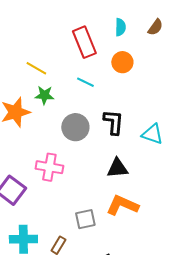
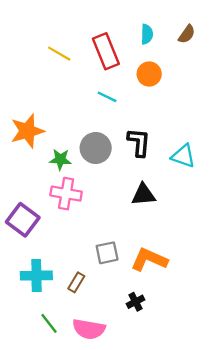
yellow line: (36, 68) -> (59, 54), moved
green star: (44, 95) -> (60, 159), moved
orange L-shape: (122, 205) -> (149, 260), moved

